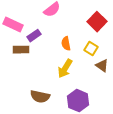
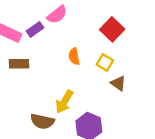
purple rectangle: (34, 36) -> (35, 29), moved
yellow arrow: (65, 69) -> (64, 102), moved

